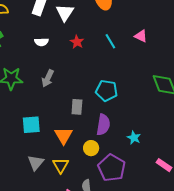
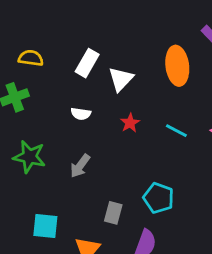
cyan line: (110, 41) -> (176, 131), turned -42

